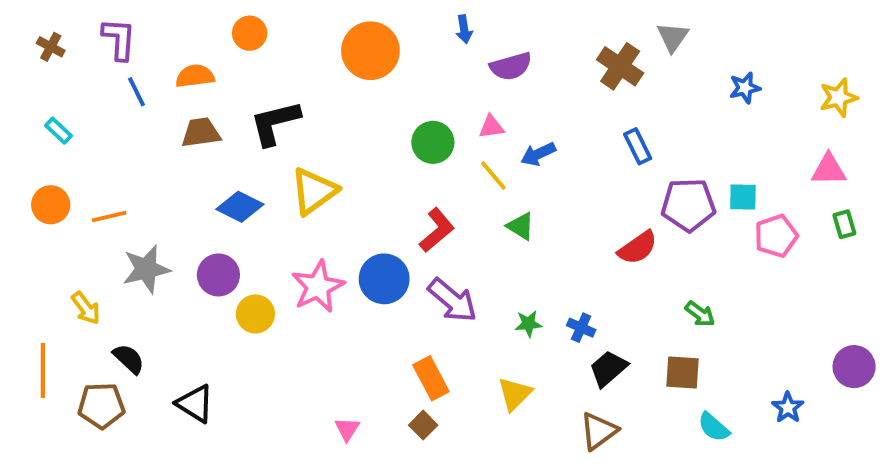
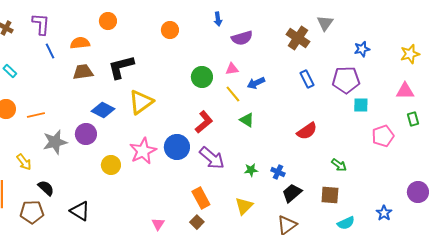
orange circle: (370, 51) -> (170, 30), size x0.6
purple pentagon: (688, 205) -> (346, 80), moved
pink pentagon: (776, 236) -> (383, 136), moved
purple circle: (218, 275) -> (86, 134), moved
cyan semicircle: (714, 427) -> (346, 223), turned -66

